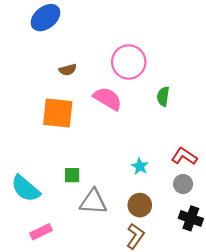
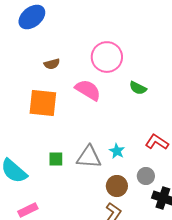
green semicircle: (163, 96) -> (138, 88), turned -72
gray circle: (183, 184) -> (146, 176), moved
gray triangle: (93, 202) -> (89, 157), moved

